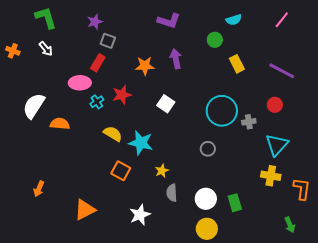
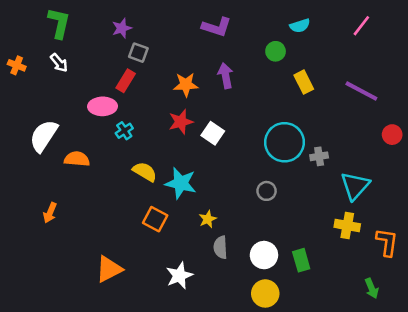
green L-shape: (46, 18) -> (59, 23), turned 30
red star: (122, 95) -> (181, 122), moved
red circle: (275, 105) -> (392, 135), moved
orange arrow: (39, 189) -> (50, 213), moved

